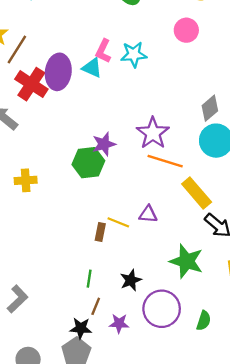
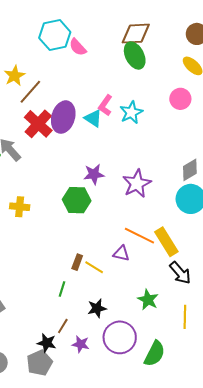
cyan star: (134, 54) -> (131, 113), turned -30
purple star: (104, 144) -> (94, 174), moved
orange line: (165, 161) -> (139, 236), moved
yellow line: (118, 222) -> (94, 267), moved
green star: (186, 261) -> (148, 300), size x0.7
green line: (89, 279) -> (62, 289), moved
green semicircle: (204, 321) -> (155, 354), size x1.5

